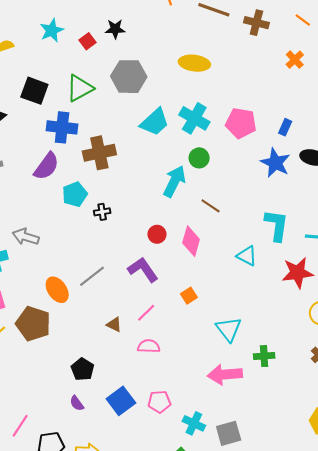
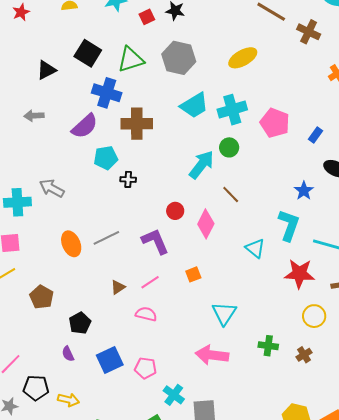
yellow ellipse: (194, 63) -> (243, 58), turned -48
cyan cross: (194, 118) -> (232, 110), turned 32
blue star: (275, 163) -> (304, 191), moved, size x0.7
brown pentagon: (33, 324) -> (42, 297), moved, size x0.7
brown triangle: (114, 325) -> (118, 287), turned 49
green cross: (264, 356) -> (268, 346), moved

